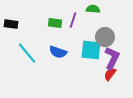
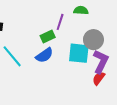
green rectangle: (55, 23) -> (48, 36), moved, turned -32
blue semicircle: (58, 52) -> (44, 55), turned -54

